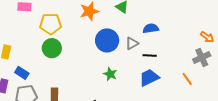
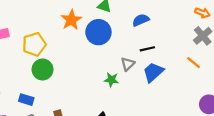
blue circle: (107, 40) -> (98, 32), moved
gray triangle: (132, 43) -> (128, 64), moved
blue rectangle: (22, 73) -> (26, 100), moved

